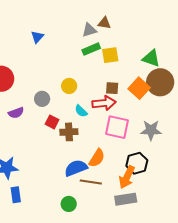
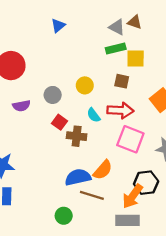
gray triangle: (89, 30) -> (117, 27), turned 35
brown square: (112, 88) -> (122, 81), moved

